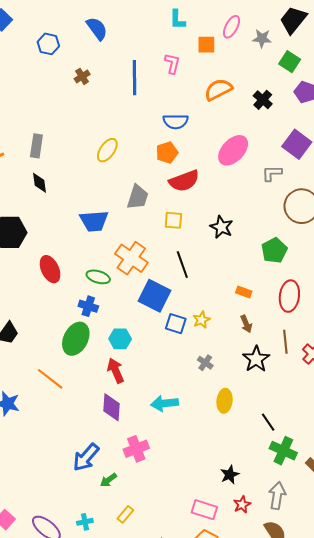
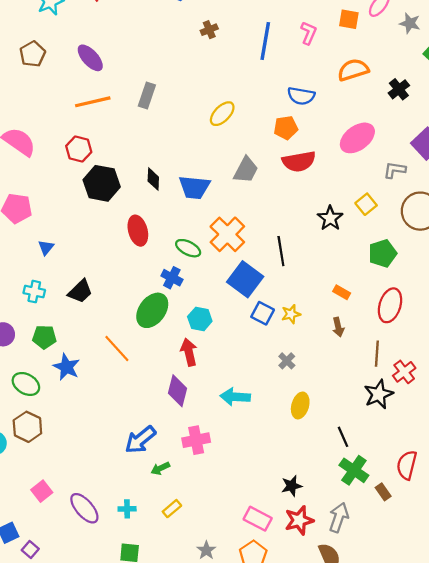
black diamond: (39, 183) -> (153, 179), moved
yellow square: (173, 220) -> (366, 204), moved, turned 36
black star: (256, 359) -> (379, 394), moved
red star: (242, 504) -> (299, 520), size x1.5

